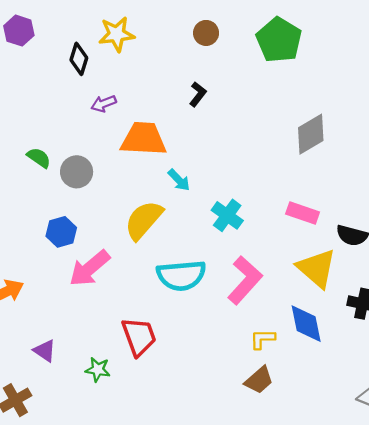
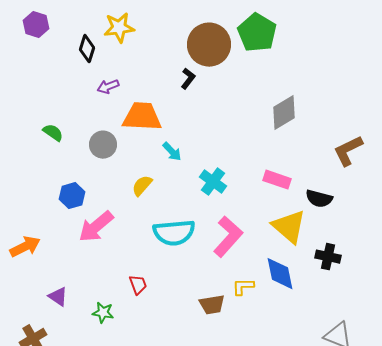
brown circle: (206, 33) -> (209, 45), moved, size x2.0
gray circle: (77, 172) -> (103, 145), moved
yellow semicircle: (144, 220) -> (142, 186), size x0.6
red trapezoid: (139, 337) -> (138, 285), size x0.6
brown trapezoid: (259, 380) -> (212, 305), moved, turned 32

